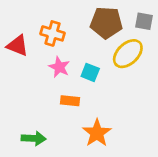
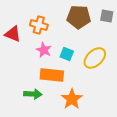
yellow ellipse: (128, 54) -> (95, 58), moved
orange rectangle: (70, 101) -> (52, 75), size x1.6
green arrow: (34, 138) -> (33, 94), moved

